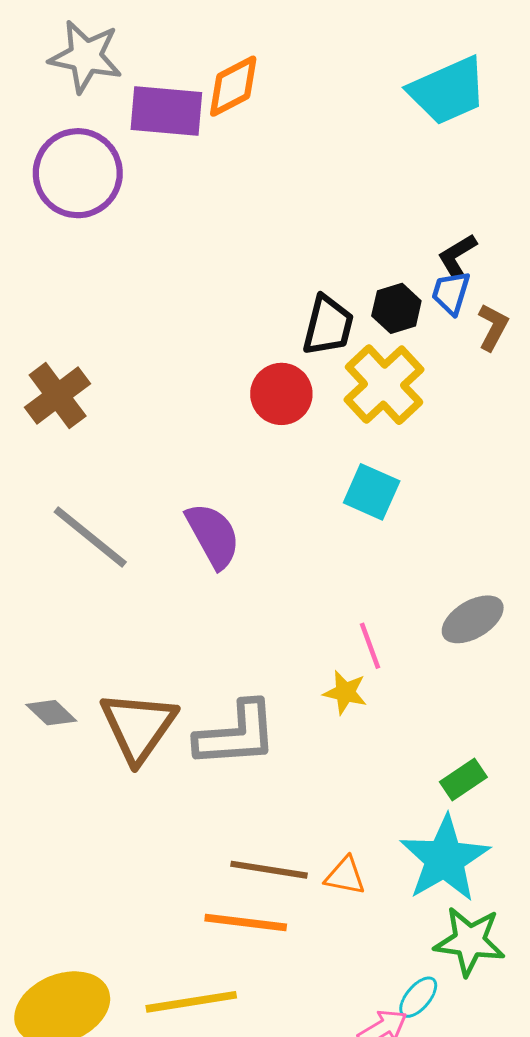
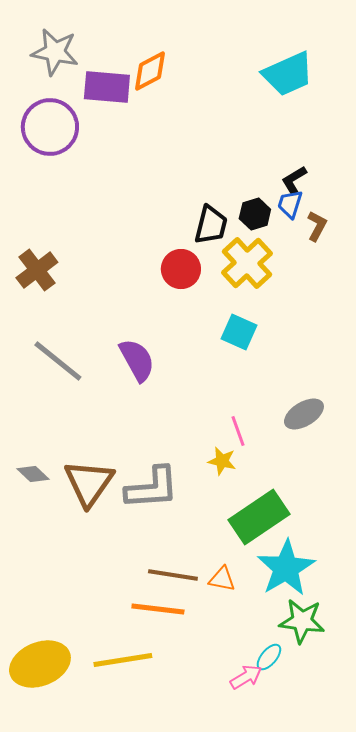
green rectangle: (463, 780) -> (259, 517), moved, size x2.0

